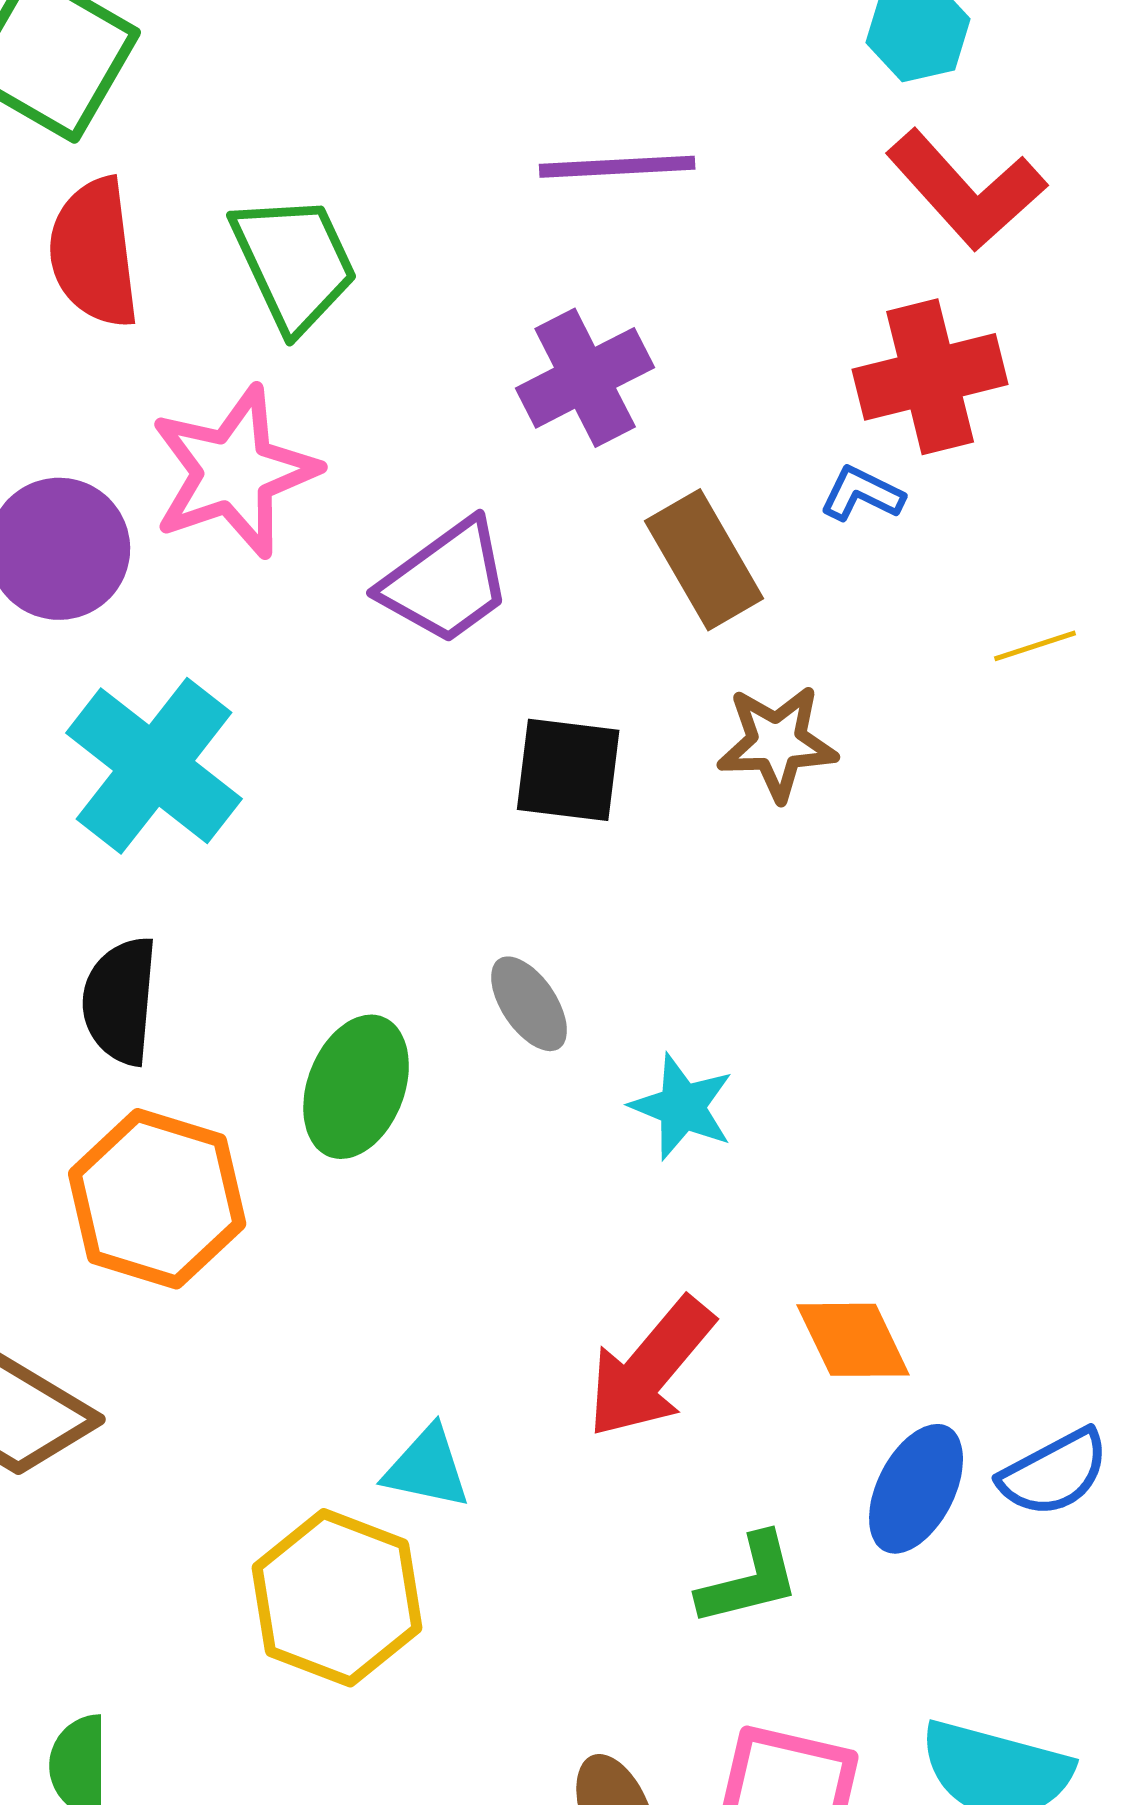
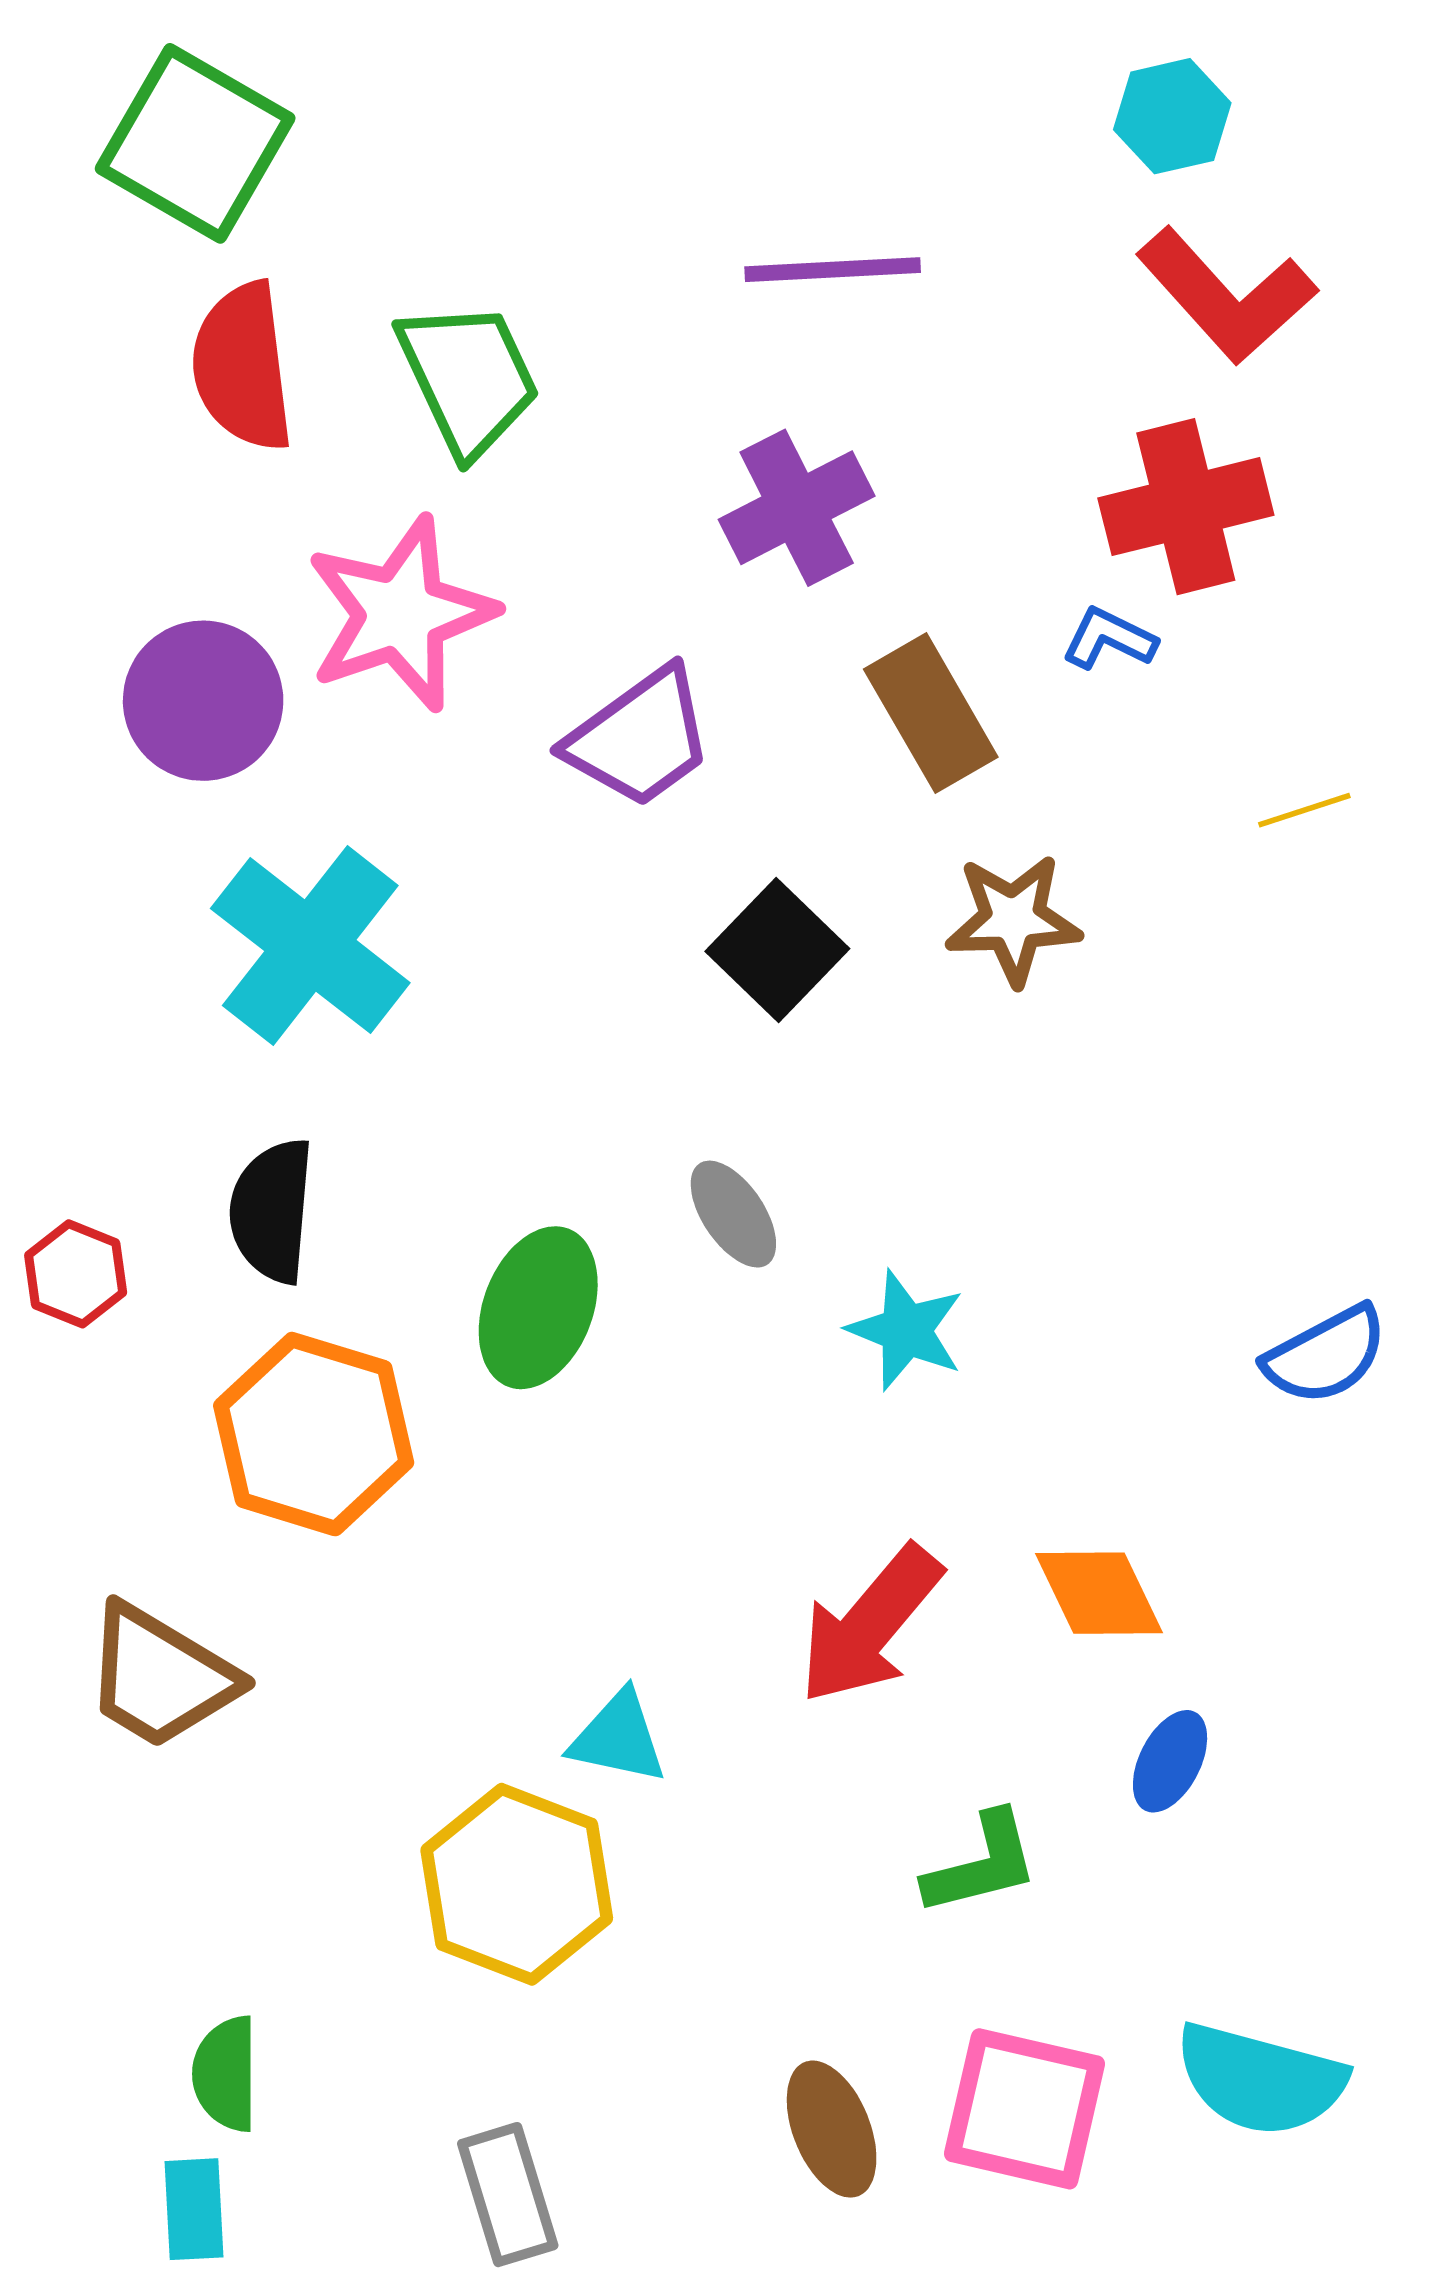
black square: (568, 770) -> (777, 950), turned 37
blue semicircle: (1054, 1473) -> (1326, 1355), moved
blue ellipse: (916, 1489) -> (1170, 1761), size x0.7

